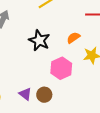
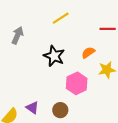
purple triangle: (25, 94) -> (32, 108), moved

